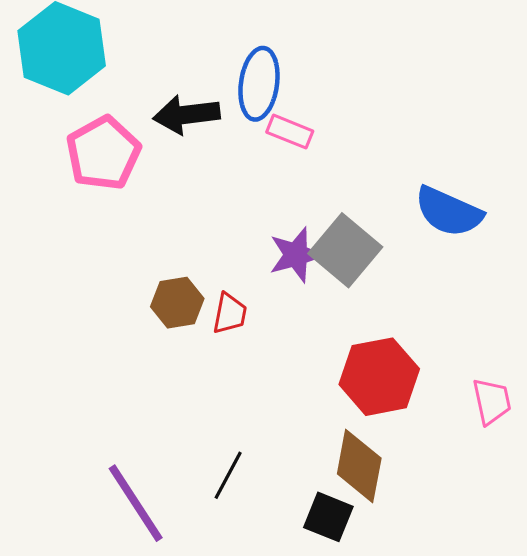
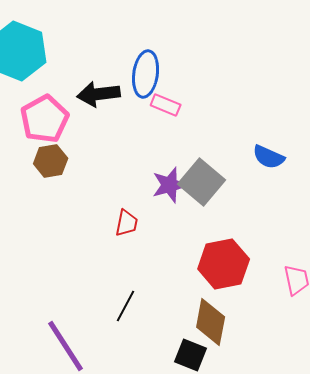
blue semicircle: (449, 212) -> (269, 157), size x0.7
brown hexagon: (177, 303) -> (51, 161), moved
black line: (228, 475) -> (126, 306), moved

